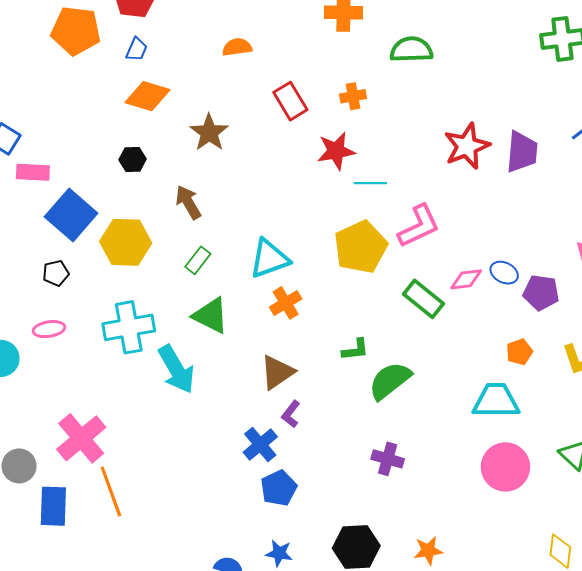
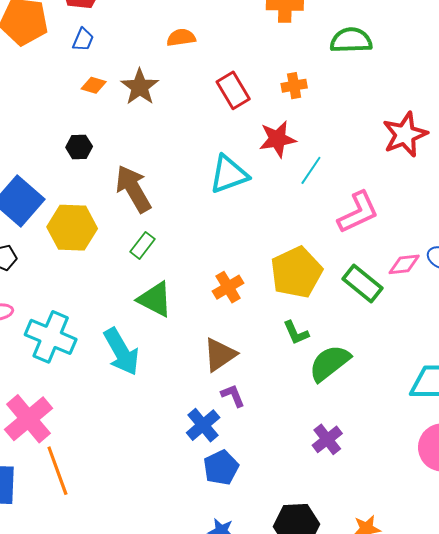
orange diamond: (147, 96) -> (94, 85), size x0.6
brown star: (209, 133) -> (140, 87), moved
cyan line: (370, 183) -> (311, 170), turned -56
brown arrow: (188, 202) -> (133, 189), size x1.4
yellow pentagon: (361, 247) -> (296, 272), moved
cyan triangle: (269, 259) -> (229, 174), moved
cyan cross: (129, 327) -> (51, 337), moved, turned 33
green L-shape: (355, 350) -> (296, 333), turned 72
purple L-shape: (291, 414) -> (233, 396), turned 120
purple cross: (388, 459) -> (327, 439), turned 36

